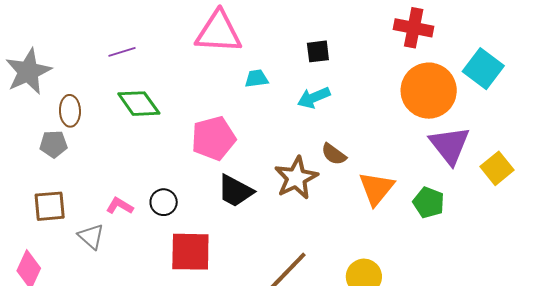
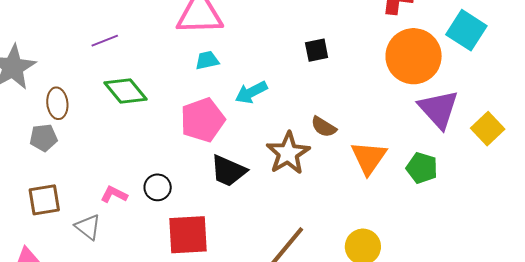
black square: (318, 51) -> (317, 50), moved
cyan trapezoid: (256, 79) -> (207, 60), moved
cyan arrow: (314, 98) -> (251, 92), moved

